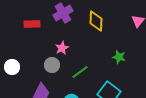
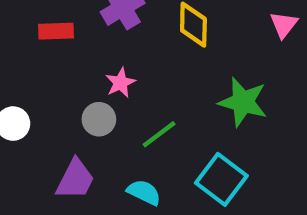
green star: (119, 57) -> (243, 102), size x1.6

